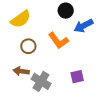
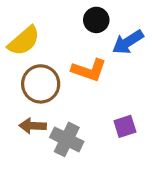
orange L-shape: (58, 40) -> (89, 70), turned -30
brown circle: (28, 46) -> (41, 84), size x1.5

